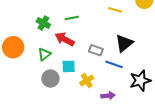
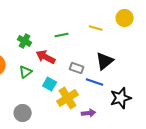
green line: (72, 18) -> (62, 35), moved
cyan square: (69, 66) -> (50, 84), turned 32
gray circle: (50, 79) -> (23, 113), moved
yellow cross: (87, 81) -> (68, 98), size x1.5

